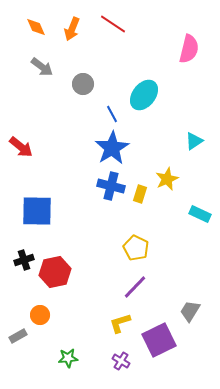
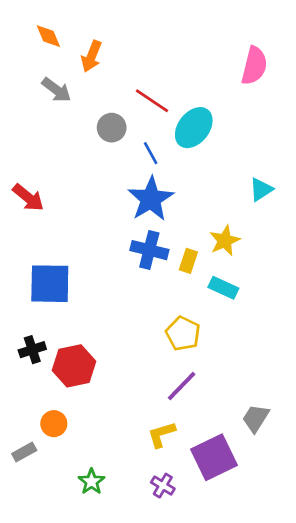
red line: (113, 24) -> (152, 101), moved
orange arrow: (72, 29) -> (91, 56), moved
gray circle: (83, 84) -> (112, 128), moved
cyan rectangle: (200, 214) -> (223, 288), moved
green star: (68, 358) -> (91, 482), turned -30

